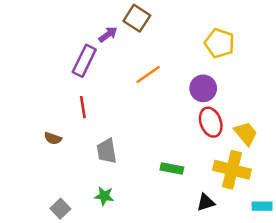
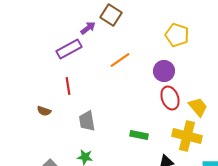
purple rectangle: (84, 61) -> (69, 49), turned 35

